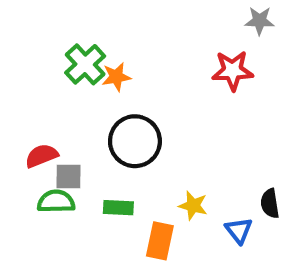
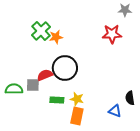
red semicircle: (42, 156) -> (45, 75), moved
green semicircle: (56, 201) -> (14, 89), moved
yellow star: (193, 206) -> (77, 99), moved
blue triangle: (239, 230) -> (115, 111), turned -32

